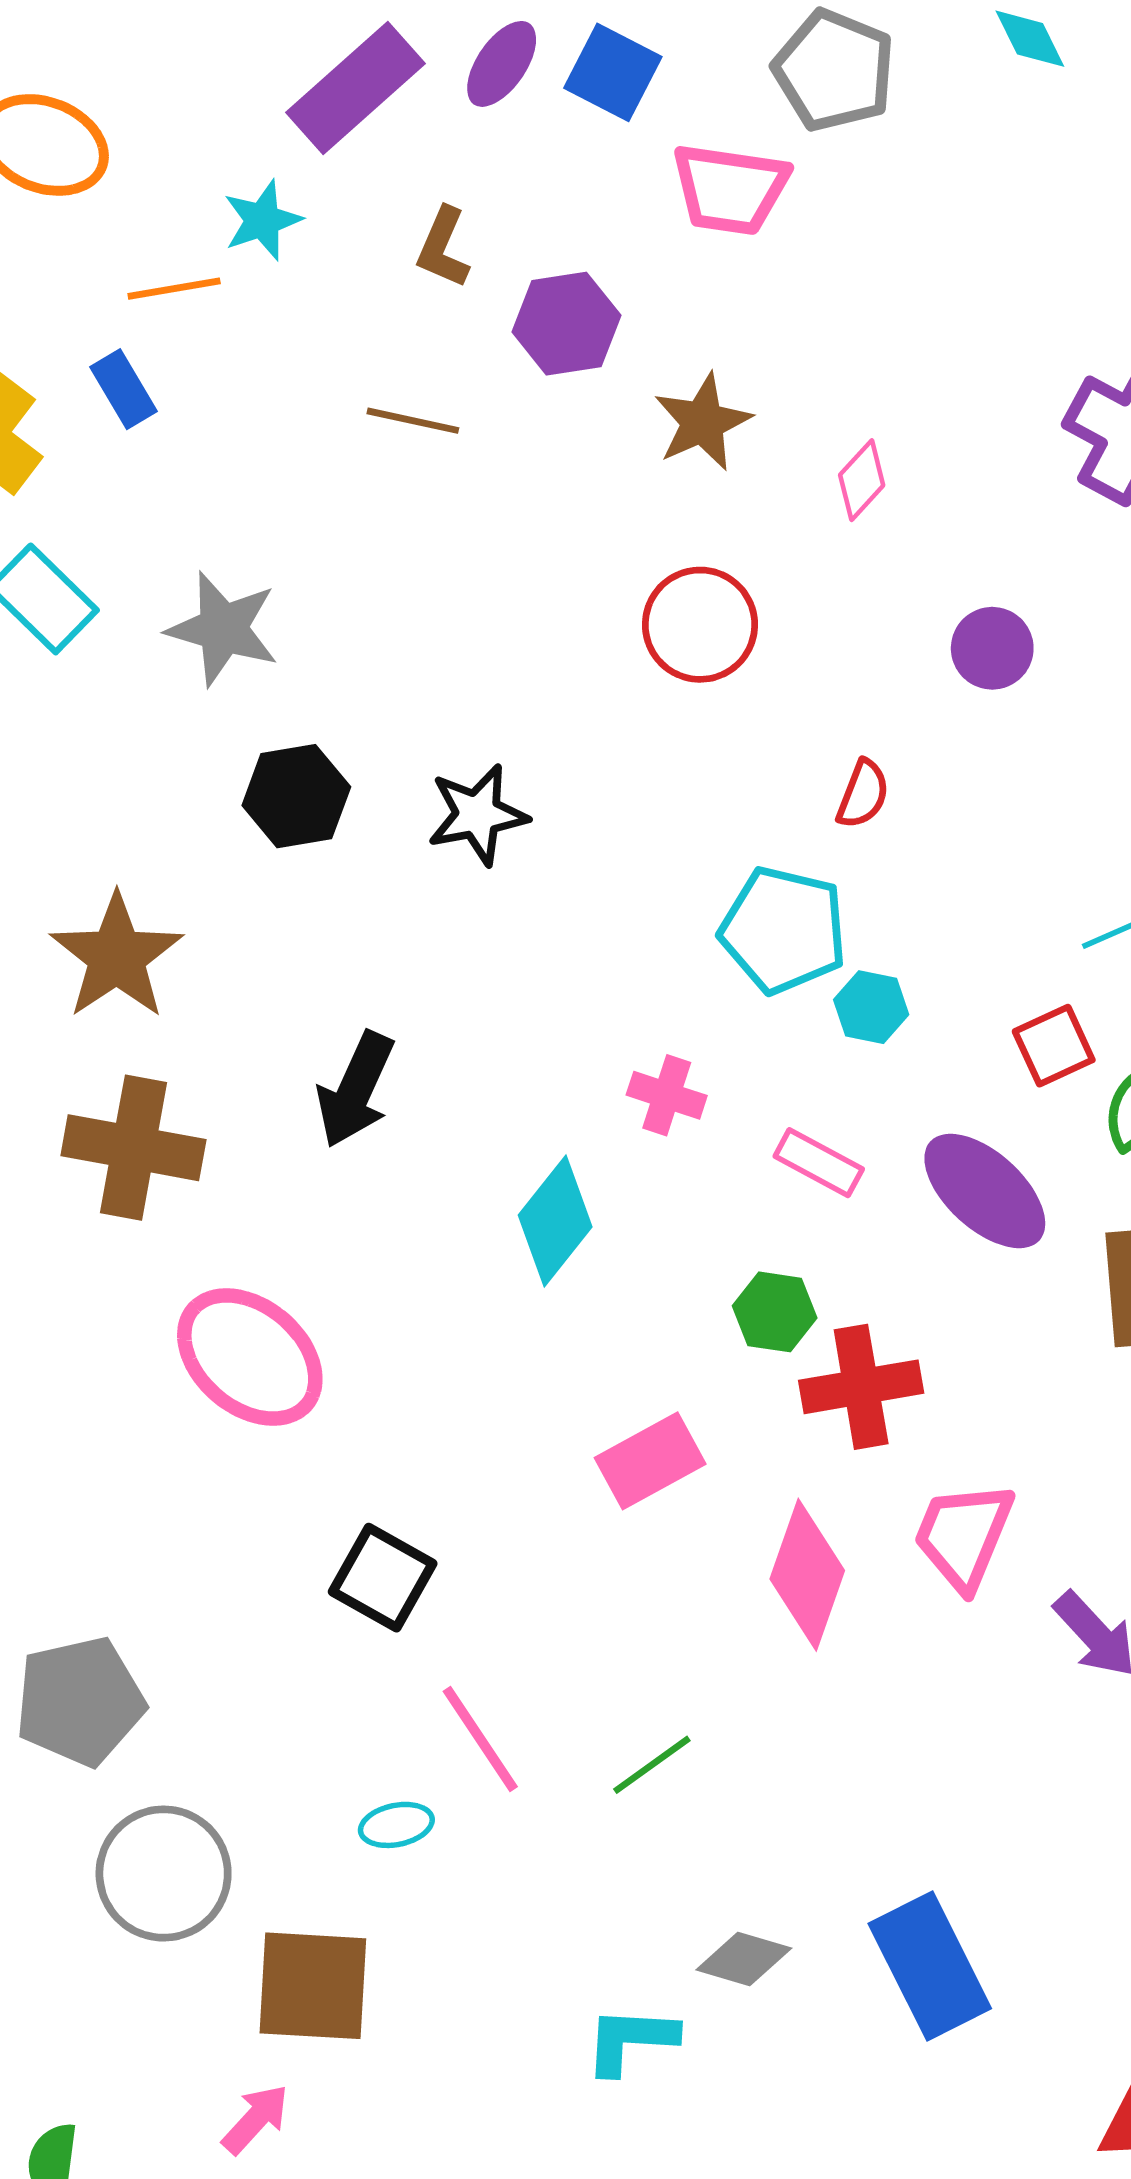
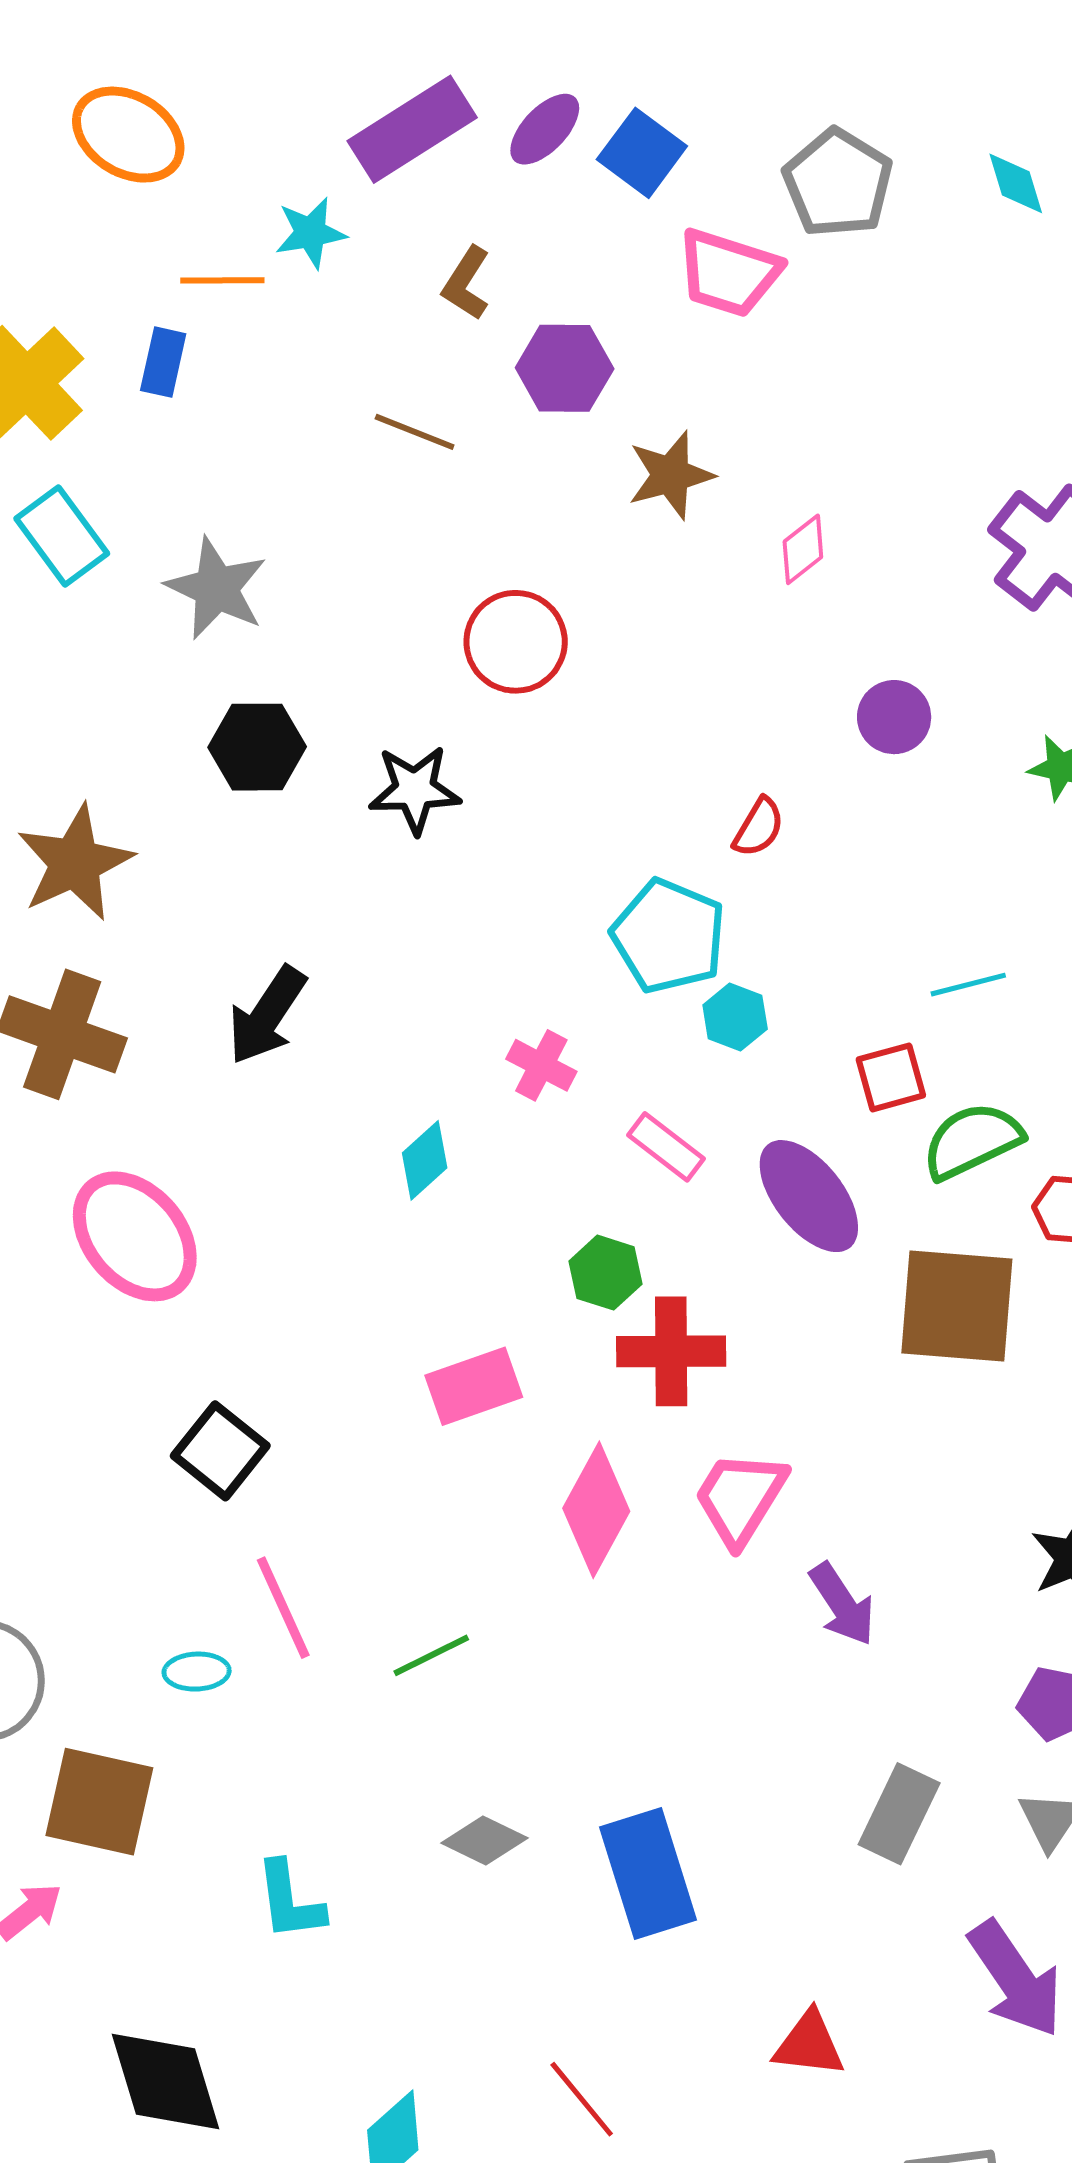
blue rectangle: (124, 389) -> (163, 362), turned 34
red circle: (700, 625) -> (516, 642), moved
cyan diamond: (555, 1221) -> (425, 1160), size x0.7
cyan L-shape: (631, 2040) -> (290, 1901), moved, turned -110

